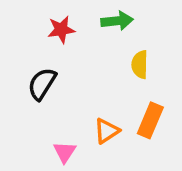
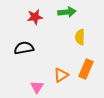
black semicircle: (42, 84) -> (24, 48), turned 48

